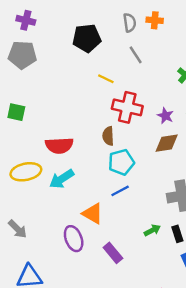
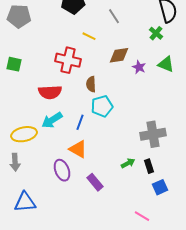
red cross: (127, 107) -> (68, 60), moved
brown diamond: (167, 143) -> (119, 55), moved
yellow ellipse: (26, 172) -> (24, 134), moved
blue line: (120, 191) -> (80, 122), moved, turned -42
gray arrow: (18, 229) -> (15, 162), turned 42

